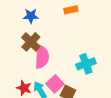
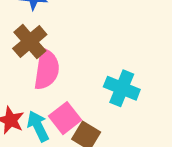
cyan cross: (86, 64) -> (122, 88), turned 36

